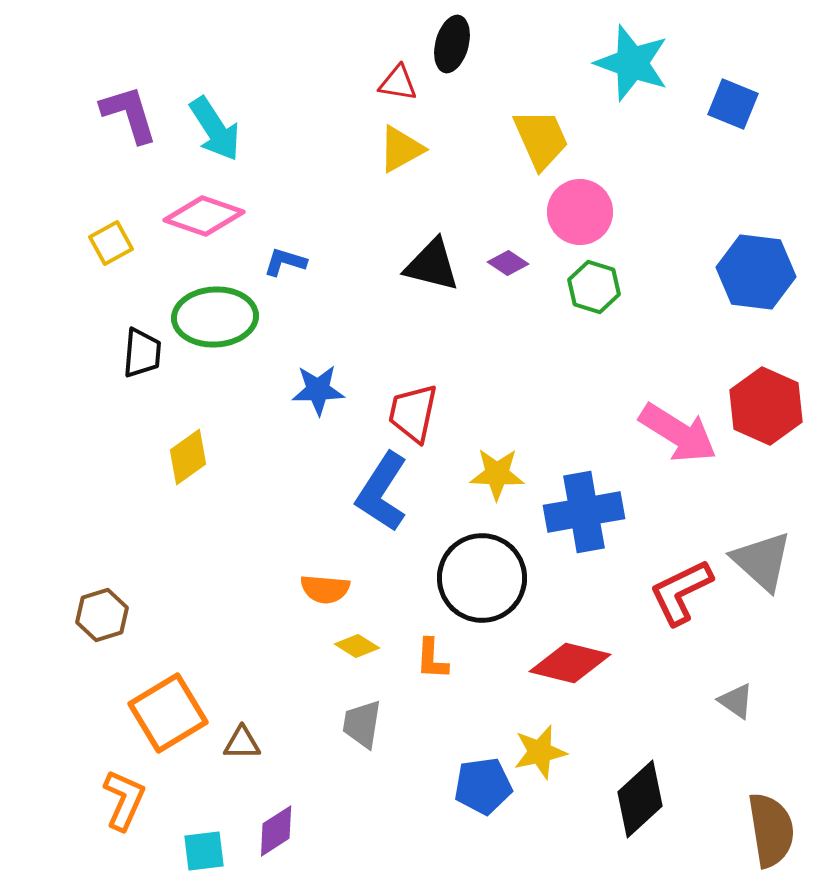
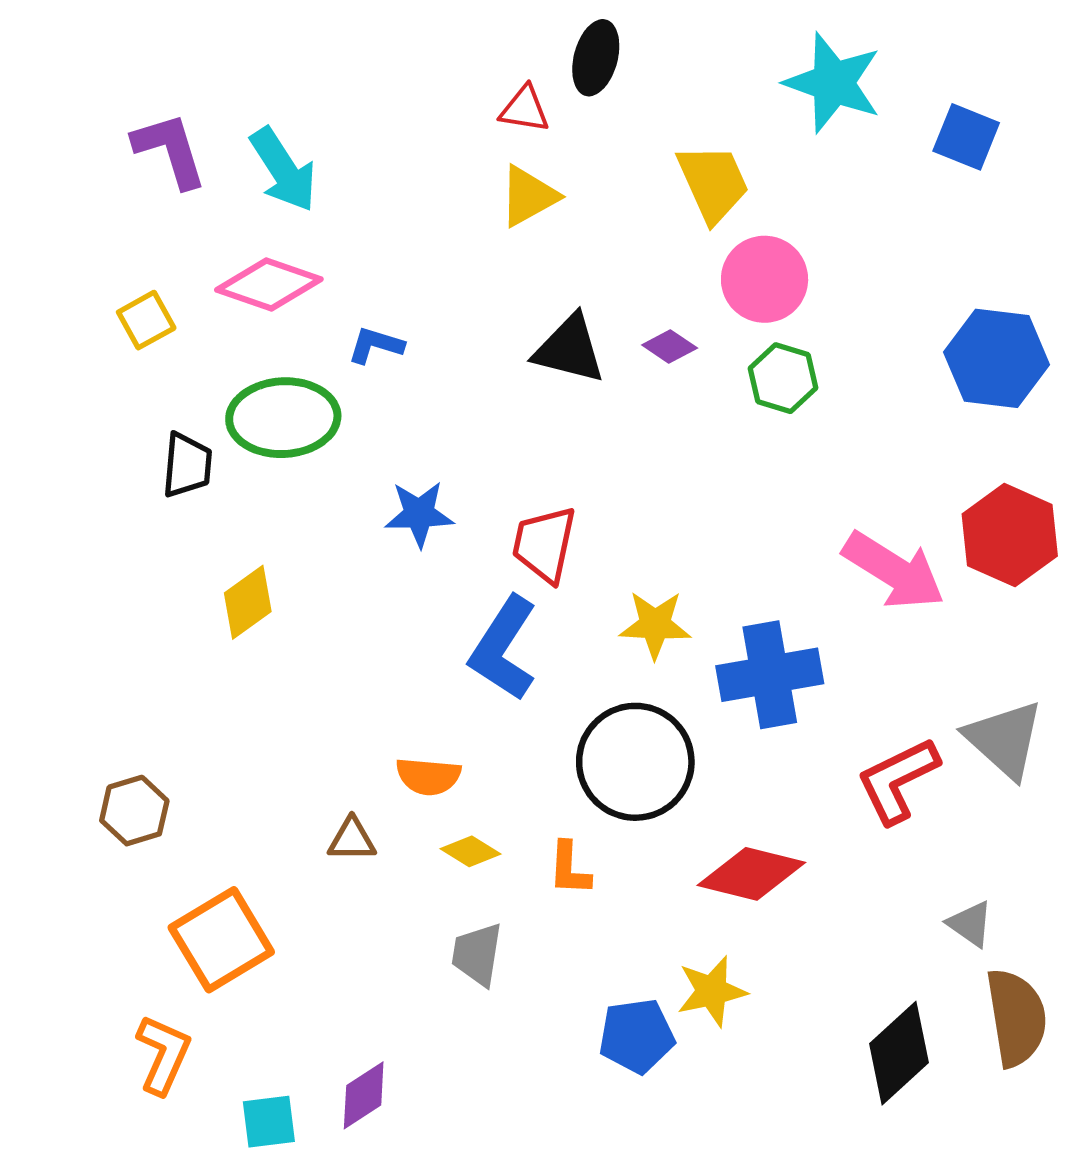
brown triangle: (242, 743) -> (352, 840), moved
black diamond: (640, 799) -> (899, 1053), moved
brown semicircle: (771, 830) -> (1016, 1018), moved

